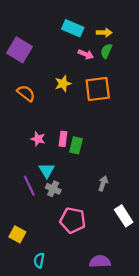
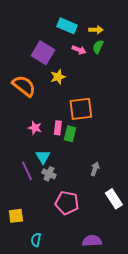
purple square: (20, 50) -> (43, 53), moved
orange square: (98, 89) -> (81, 109), moved
orange semicircle: (26, 93) -> (24, 86), size x1.4
yellow square: (17, 234) -> (16, 216), turned -35

